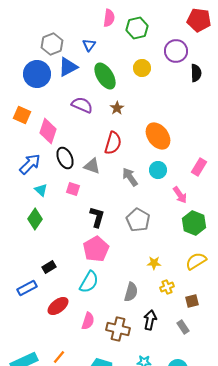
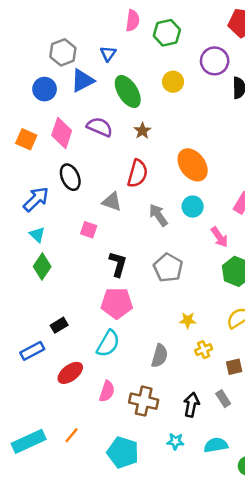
blue circle: (37, 74) -> (45, 89), size x0.7
pink diamond: (48, 131) -> (62, 133), moved
black ellipse: (65, 158) -> (70, 177), moved
cyan triangle: (41, 190) -> (37, 235), moved
pink pentagon: (96, 249) -> (117, 303), turned 30
black arrow: (150, 320) -> (191, 405), moved

